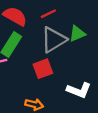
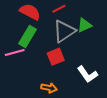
white L-shape: (79, 90) -> (88, 74), turned 35

